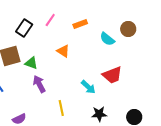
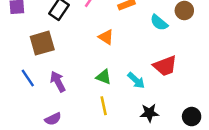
green triangle: (31, 63) -> (104, 77), moved
purple arrow: (39, 84) -> (58, 82), moved

